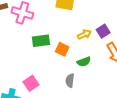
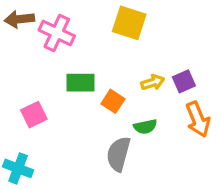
gray semicircle: (70, 81) -> (118, 154), size x1.5
pink square: (31, 83) -> (34, 115), moved

